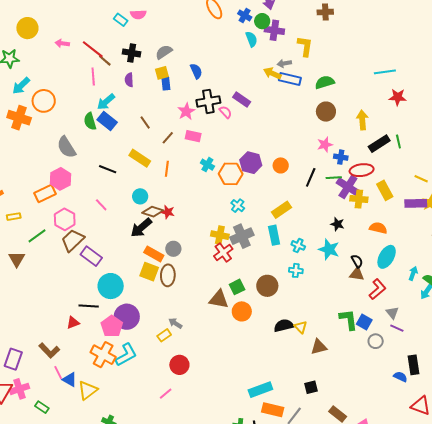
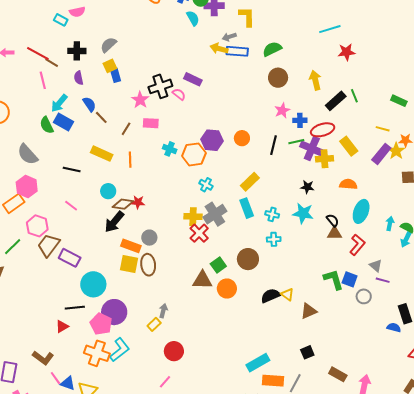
blue semicircle: (196, 71) -> (89, 104), moved
purple rectangle: (416, 203) -> (381, 154), turned -40
gray arrow: (175, 323) -> (163, 311), turned 80

